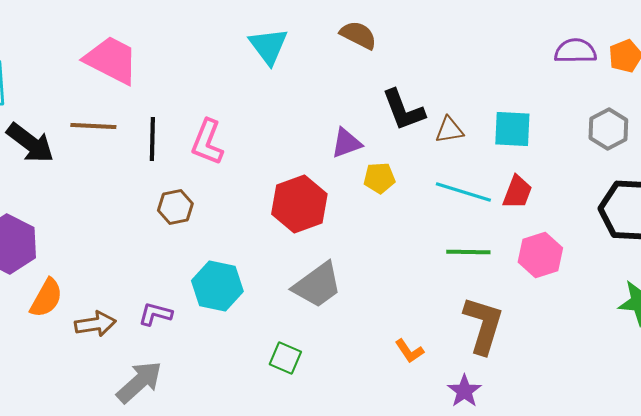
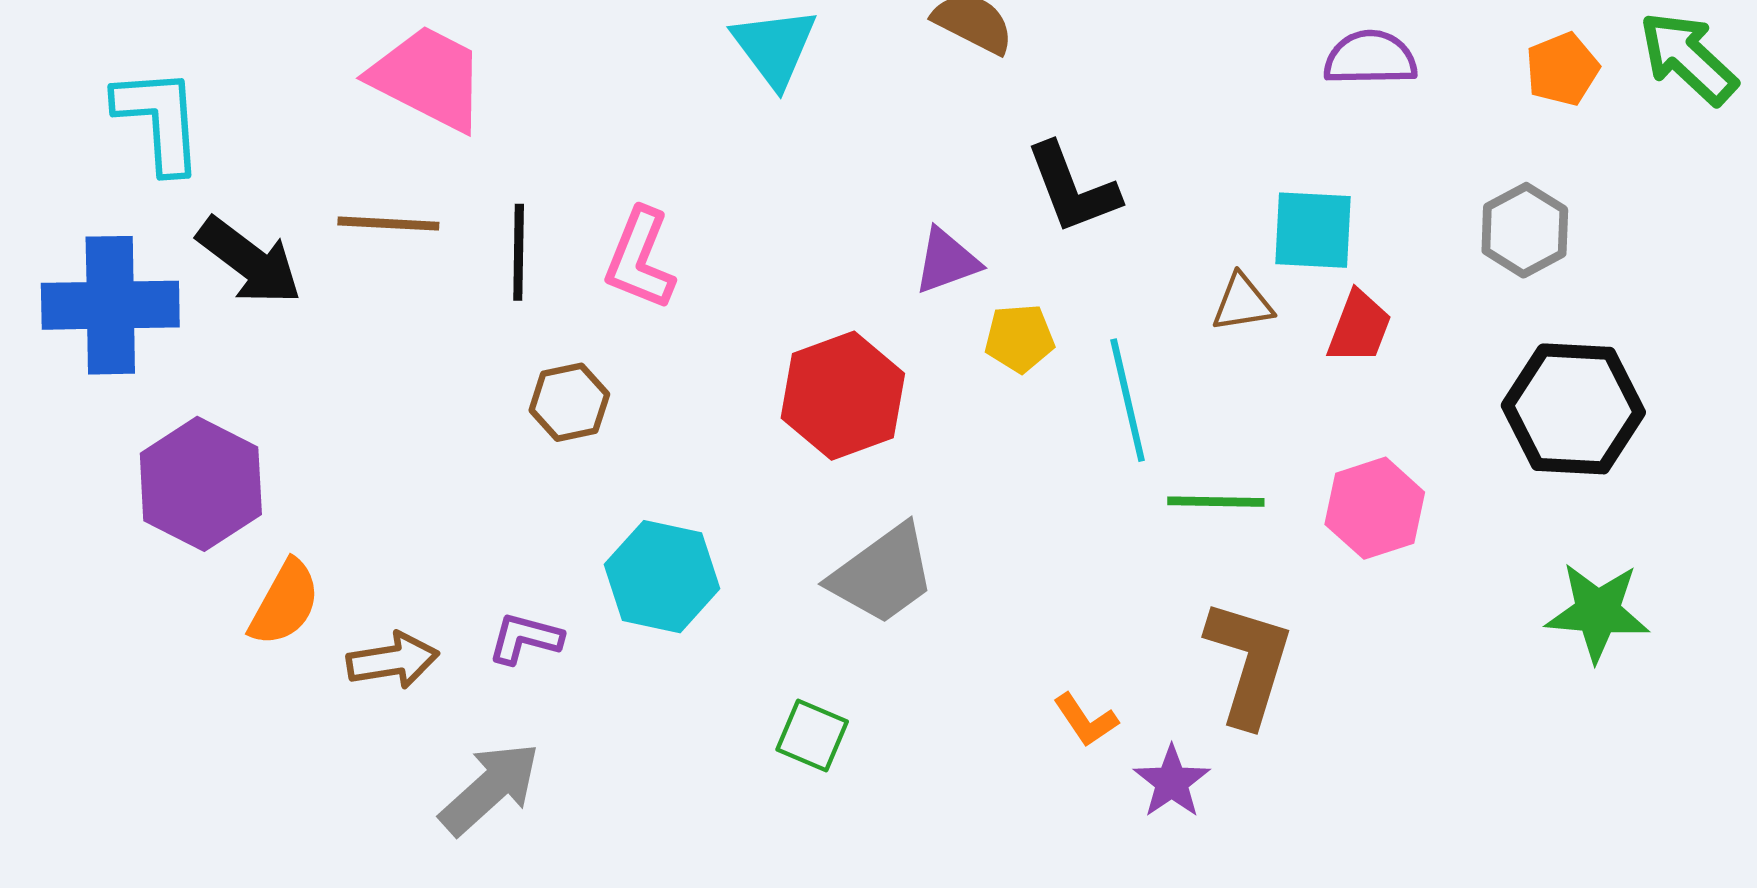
purple semicircle: (575, 51) -> (1370, 58), moved
brown triangle: (449, 130) -> (1242, 303), moved
cyan line: (463, 192) -> (1128, 400), moved, turned 60
red trapezoid: (517, 192) -> (1359, 327), moved
purple star: (464, 391) -> (1172, 782), moved

